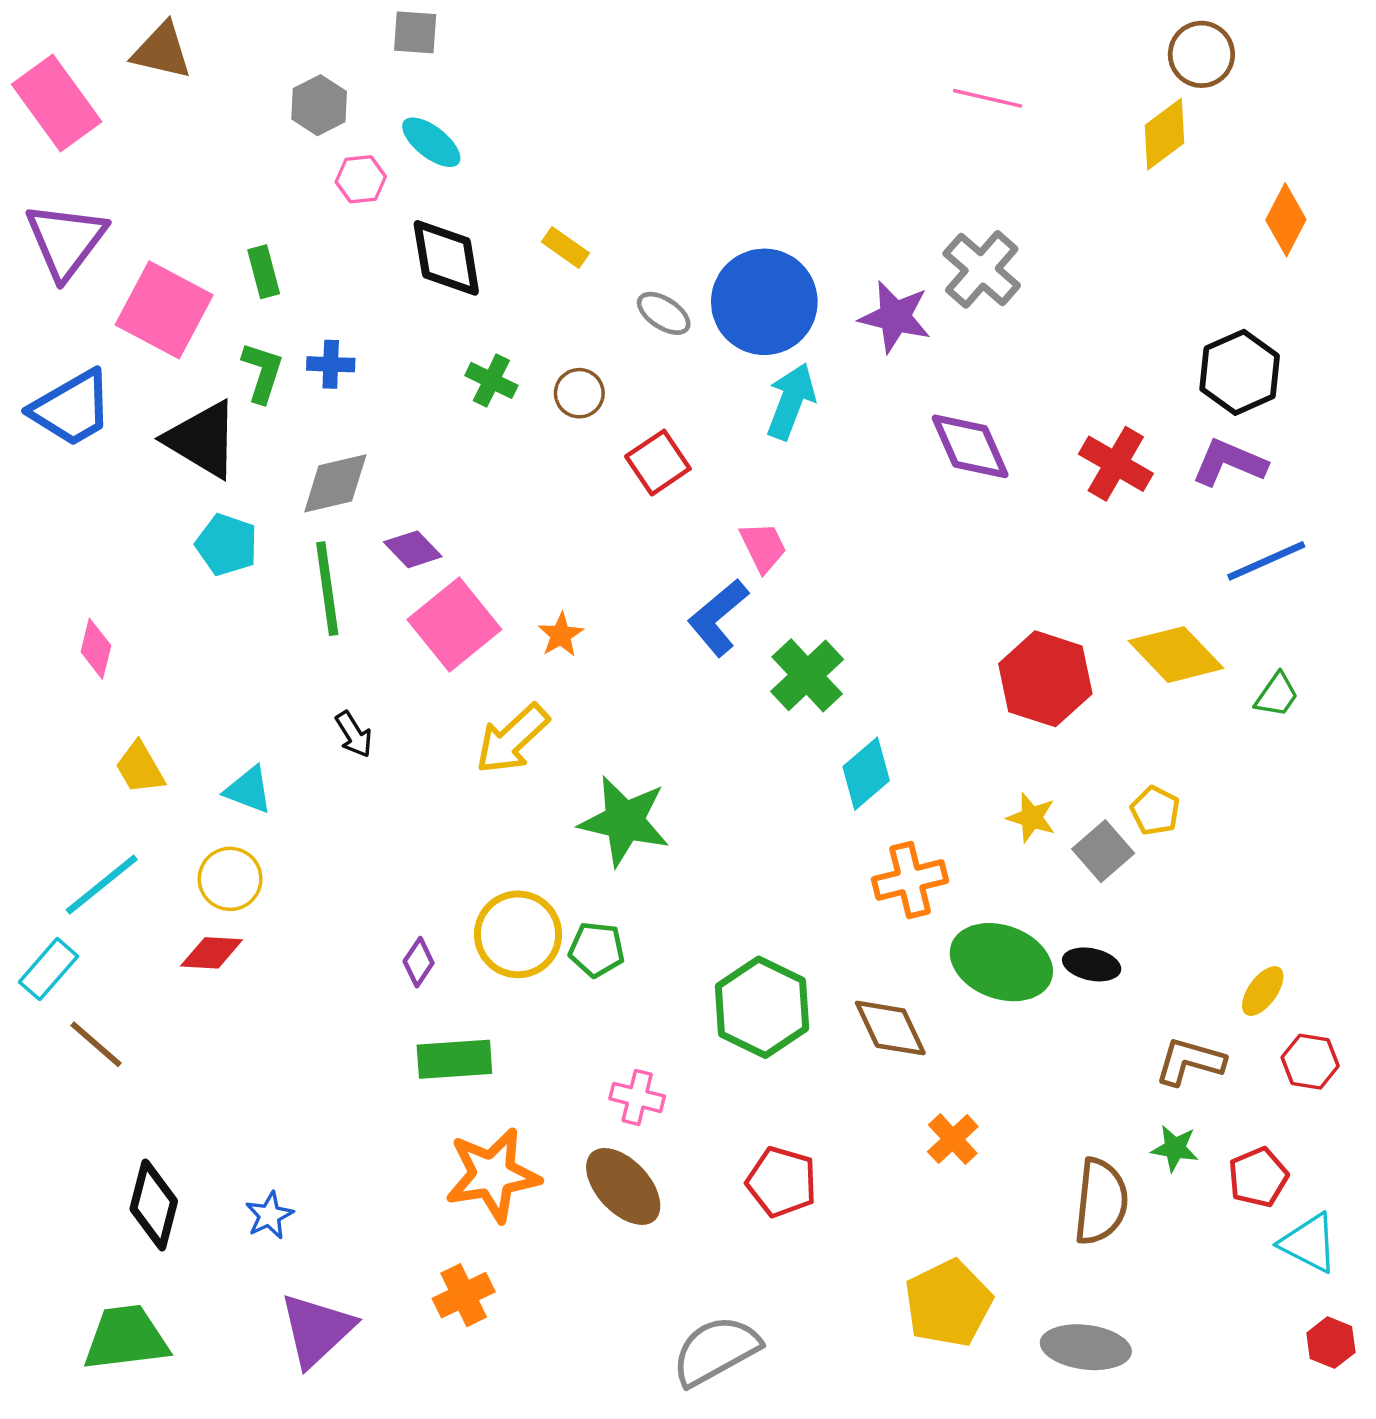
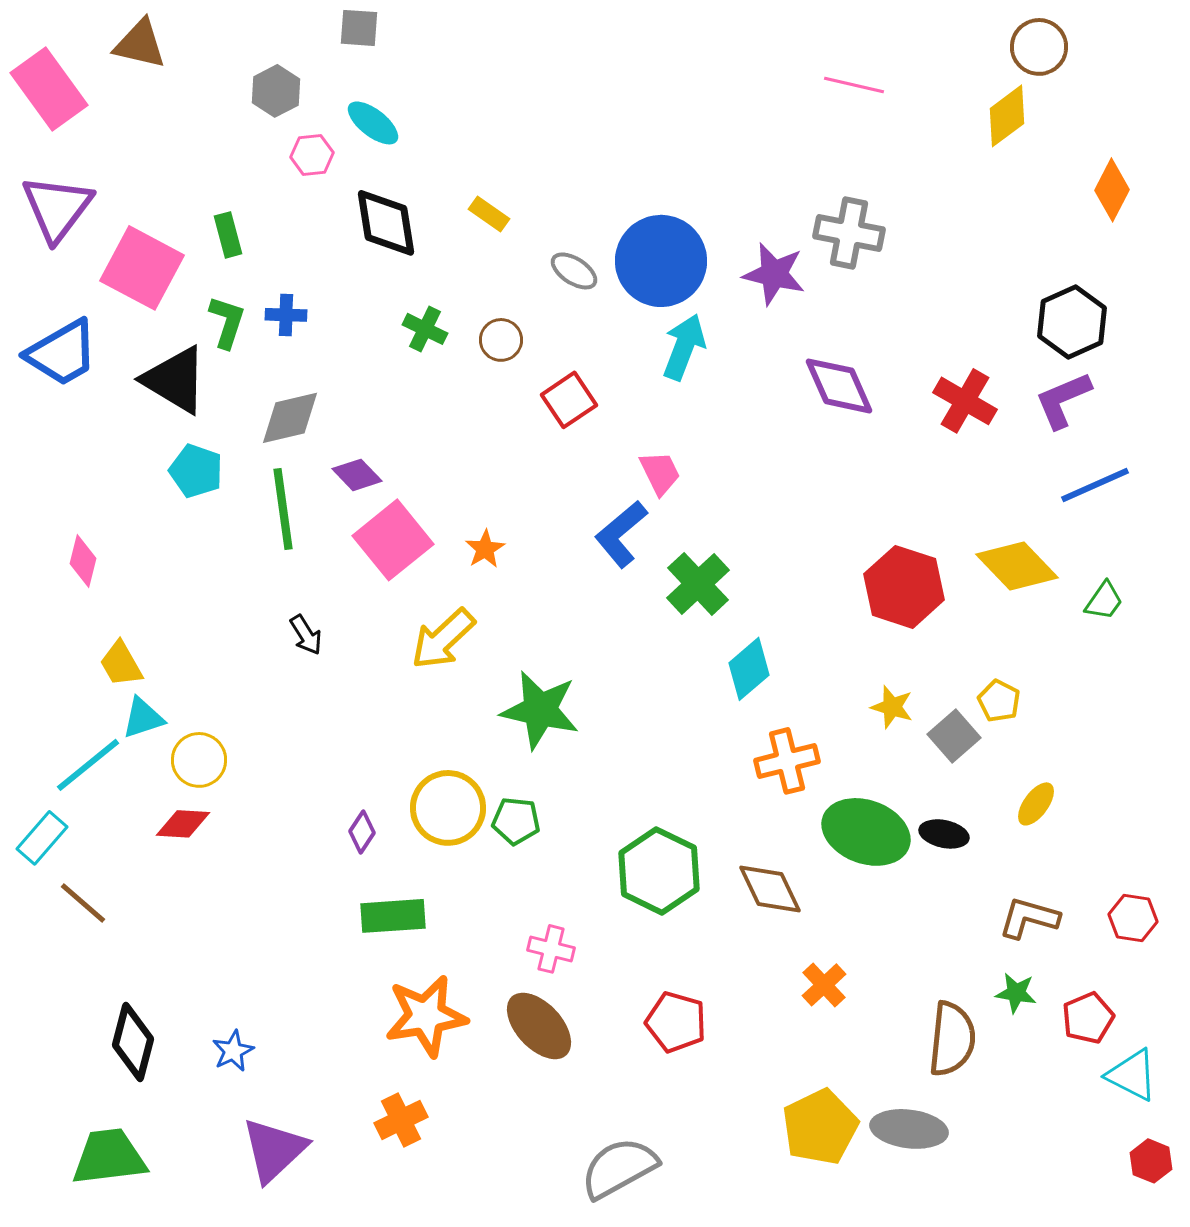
gray cross: (982, 269) -> (849, 233), turned -30
purple L-shape: (1229, 463) -> (1063, 400), turned -46
cyan triangle: (249, 790) -> (143, 718), moved, turned -39
yellow ellipse: (1263, 991) -> (1036, 804), moved
gray ellipse: (1086, 1347) -> (909, 1129), moved

